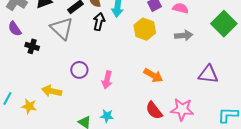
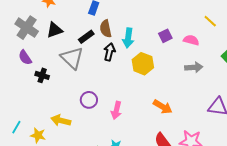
yellow hexagon: (145, 29) -> (143, 64), moved

